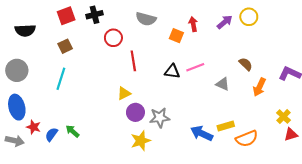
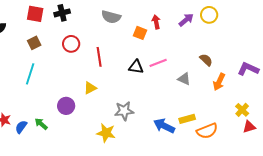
red square: (66, 16) -> (35, 14), turned 30
red circle: (113, 38) -> (71, 44), moved
purple circle: (135, 112) -> (66, 106), moved
yellow star: (141, 141) -> (106, 133), turned 30

